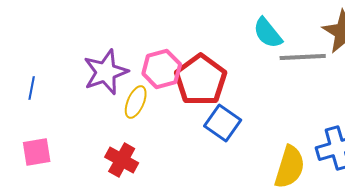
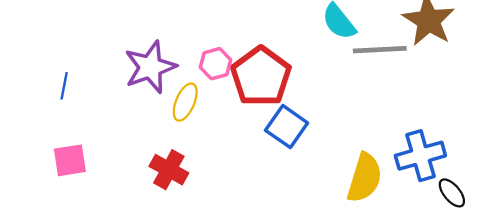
pink hexagon: (162, 69) -> (215, 64), size x0.7

